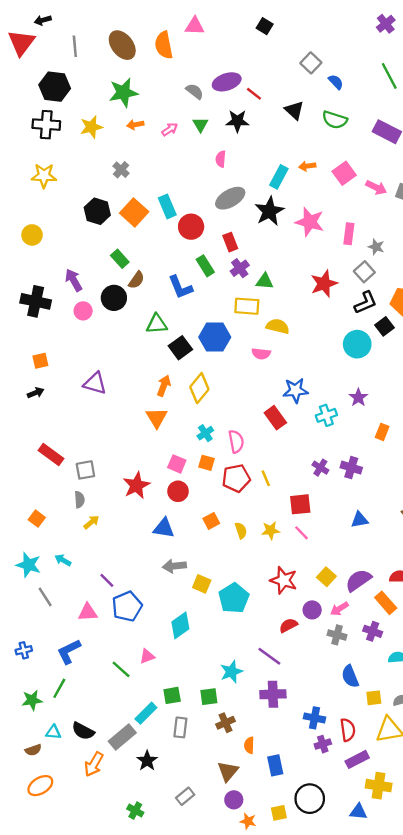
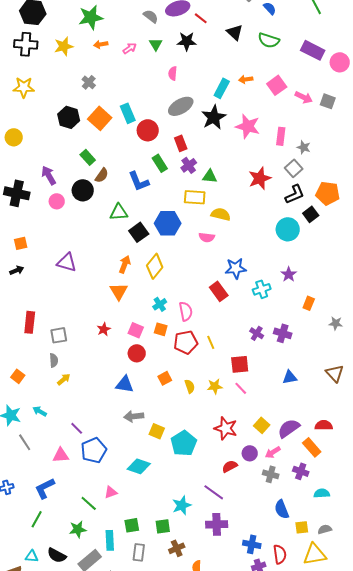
red rectangle: (51, 455) -> (30, 322), turned 60
red star: (136, 485) -> (104, 329), moved, size x0.6
cyan diamond: (180, 625) -> (139, 466), turned 55
green star: (32, 700) -> (78, 529), moved
cyan rectangle: (146, 713) -> (110, 540), turned -48

